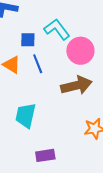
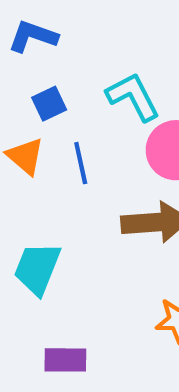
blue square: (28, 40) -> (49, 104), moved, turned -35

